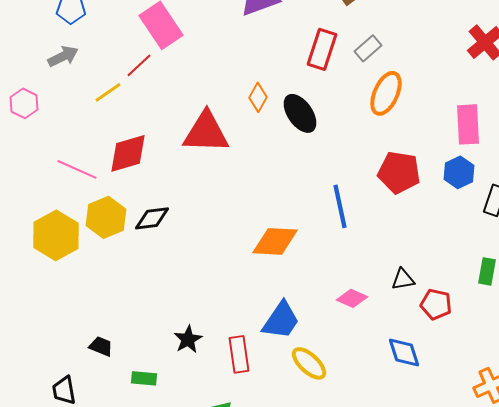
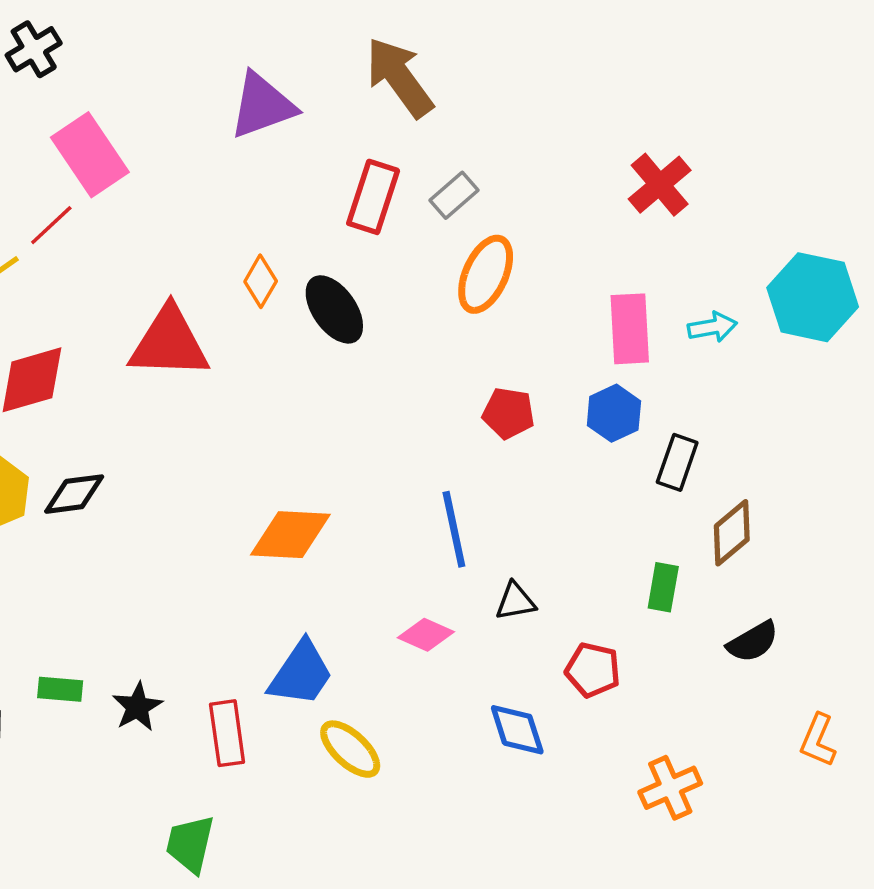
red pentagon: (399, 172) -> (508, 413), size x0.7
blue line: (340, 206) -> (454, 529), moved
red pentagon: (436, 304) -> (593, 670), moved
green rectangle: (144, 378) -> (60, 689), moved

